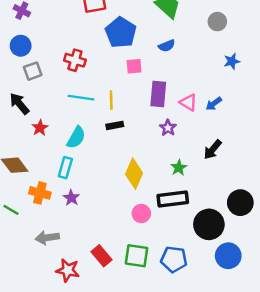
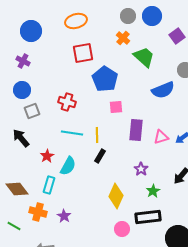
blue semicircle: (167, 46) -> (163, 90), moved, size x1.6
pink triangle: (188, 102) -> (161, 137), turned -49
black rectangle: (115, 125) -> (100, 156), turned -48
red star: (40, 128) -> (47, 156), moved
purple star: (168, 128) -> (141, 169), moved
cyan rectangle: (65, 168) -> (49, 185), moved

